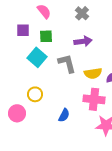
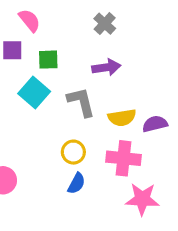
pink semicircle: (44, 11) -> (29, 20), moved
yellow circle: (35, 94) -> (73, 152), moved

